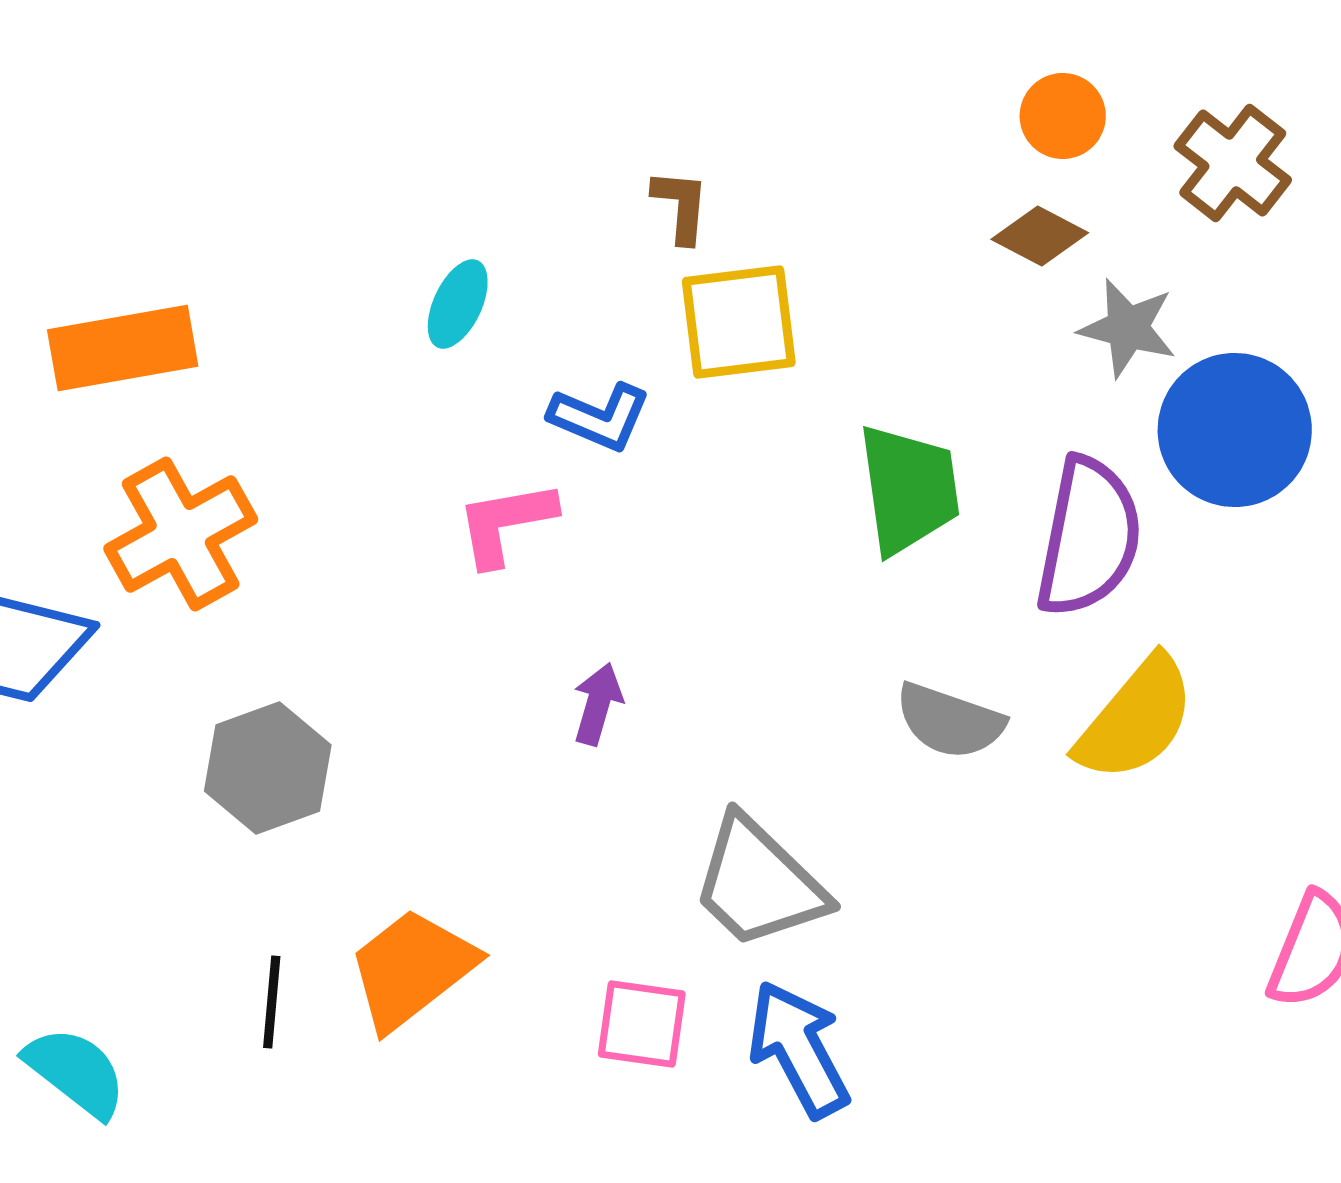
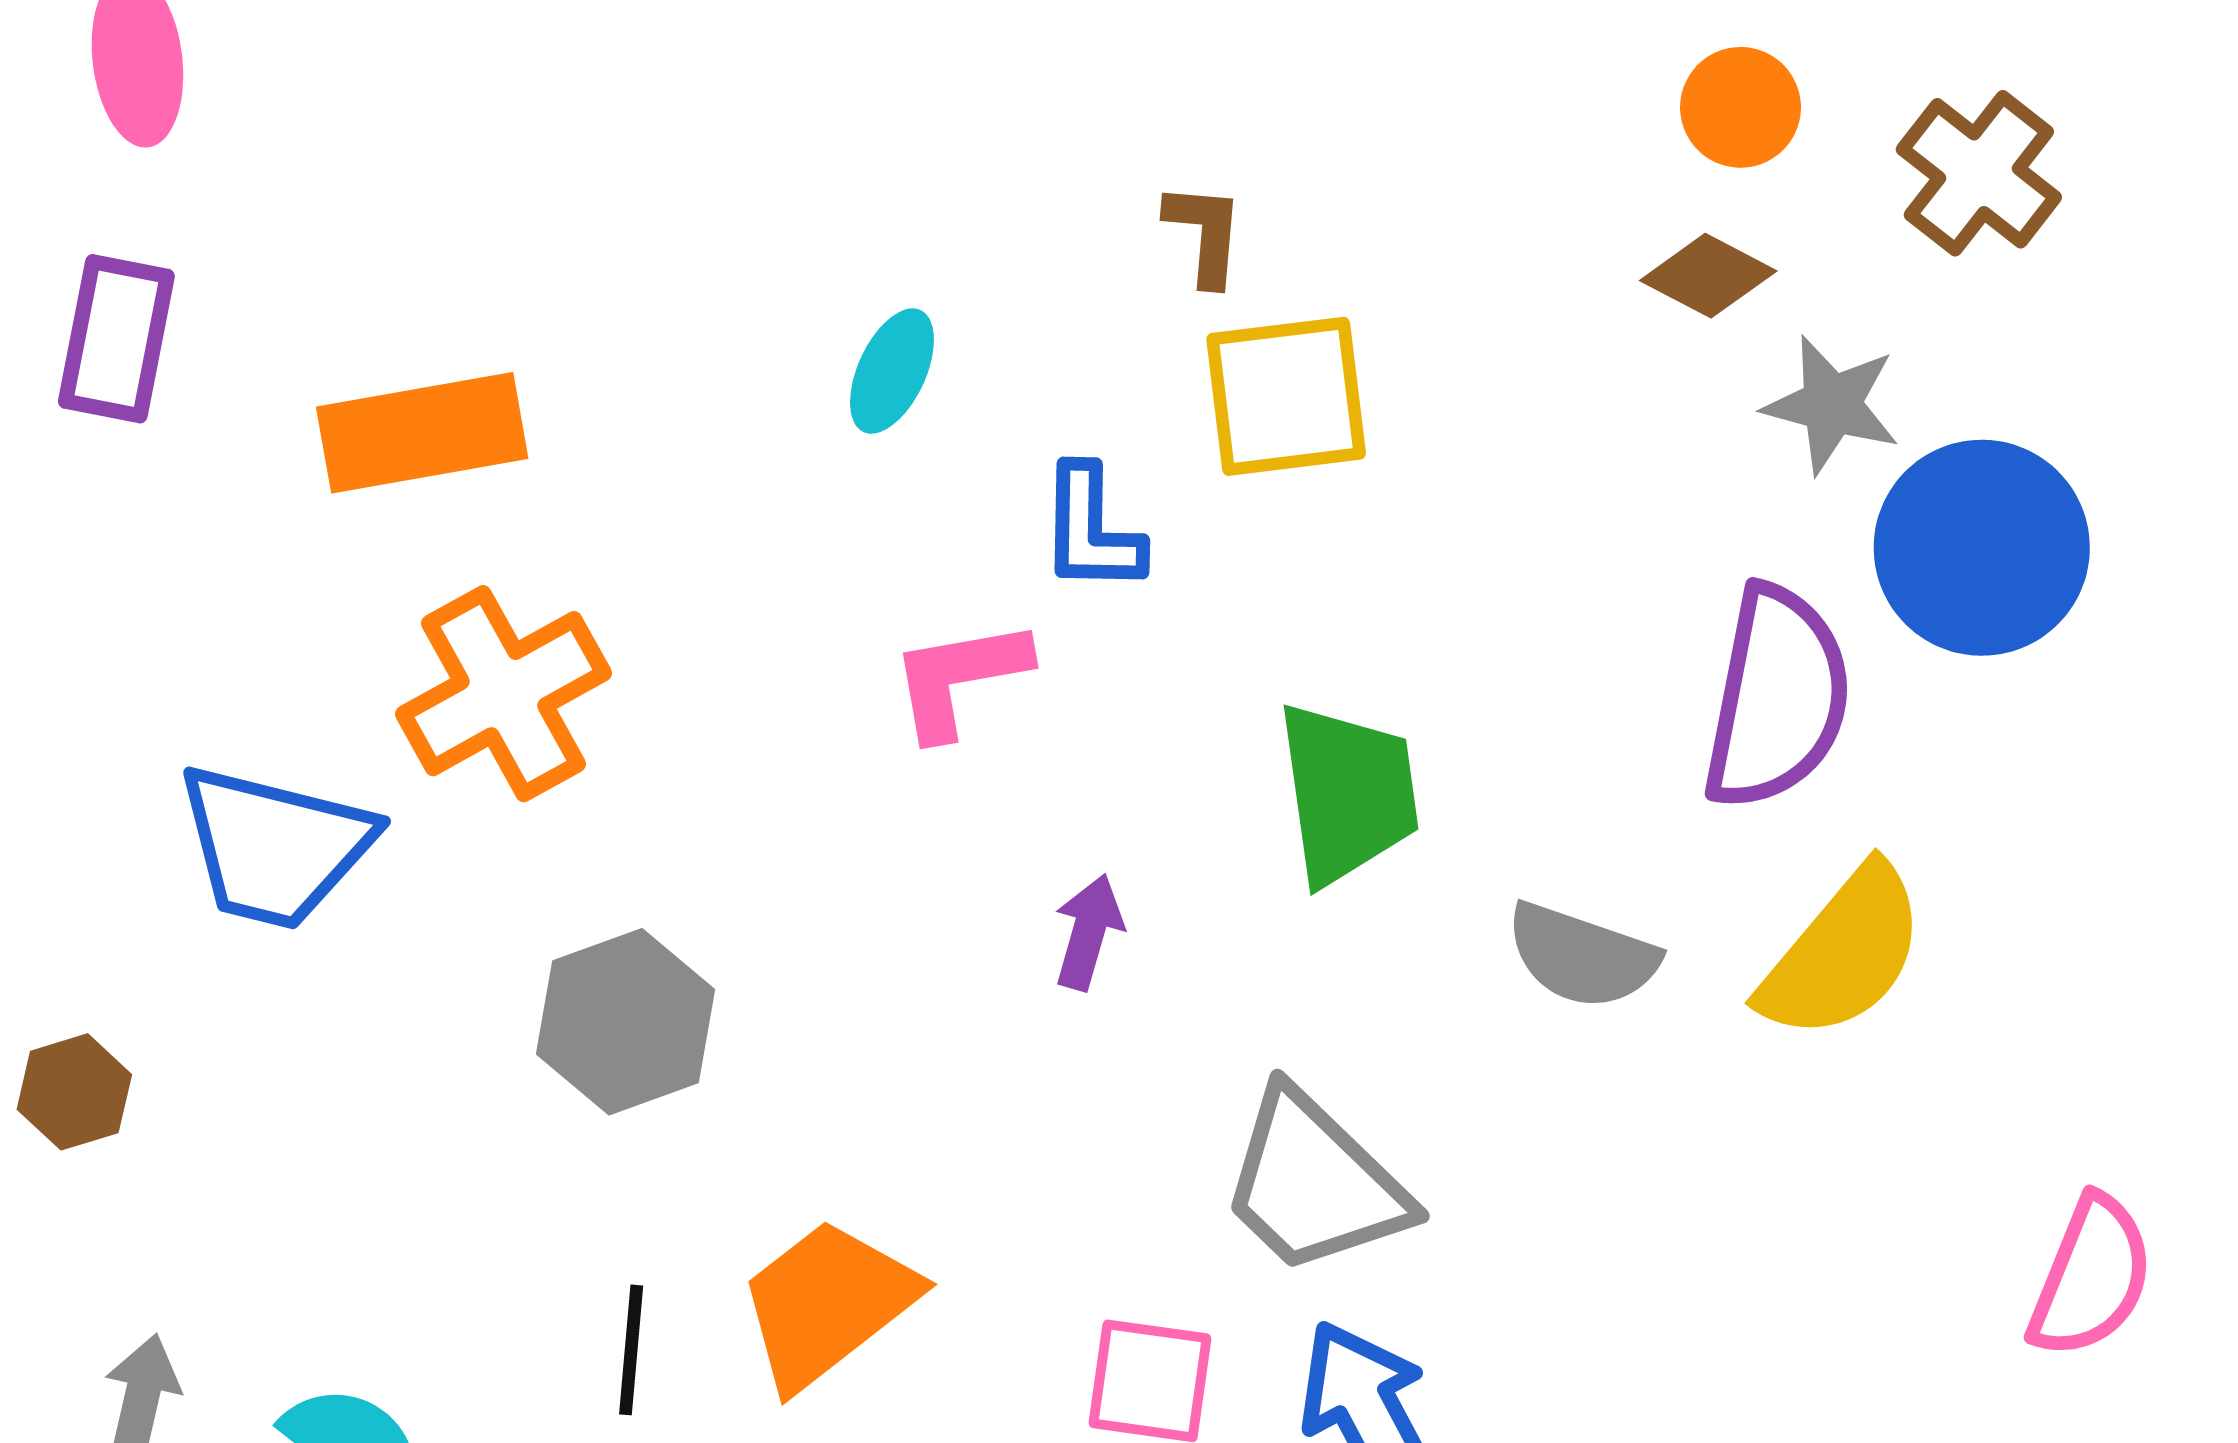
blue L-shape: (600, 417) -> (1091, 529), turned 68
green trapezoid: (909, 489) -> (1348, 793), moved

